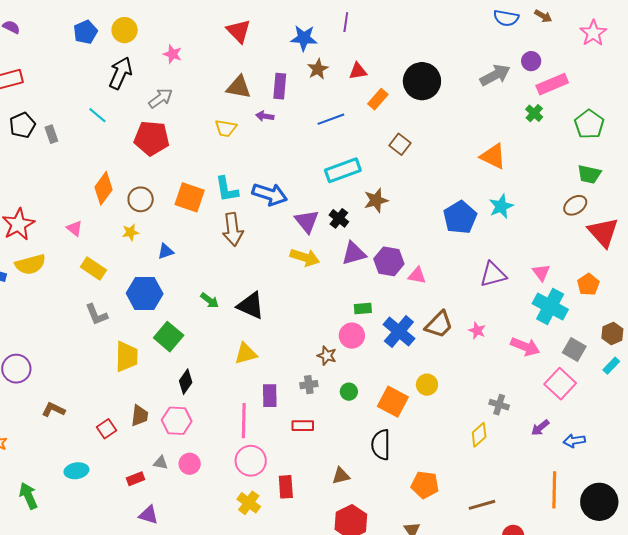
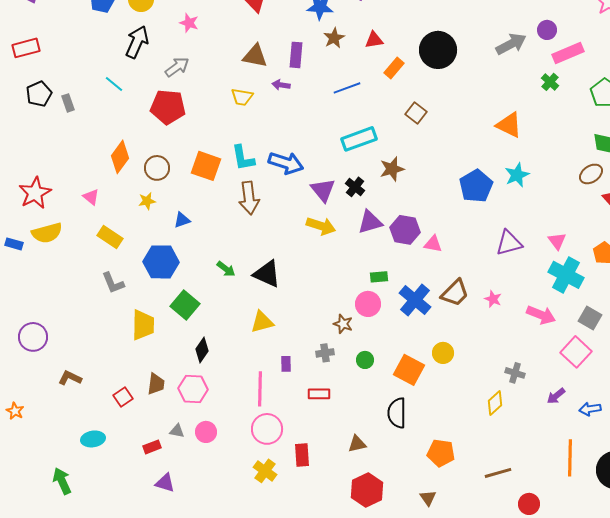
purple rectangle: (270, 396) -> (286, 364), size x0.7
green arrow: (28, 496) -> (62, 481), moved

